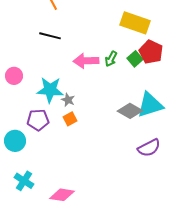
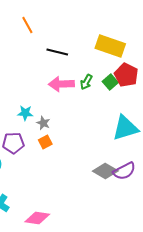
black line: (50, 36) -> (57, 52), moved
cyan star: (50, 90) -> (25, 113), size x0.6
gray diamond: (130, 111) -> (105, 171), moved

